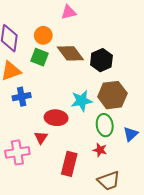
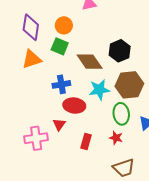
brown diamond: (70, 53) -> (90, 62), moved
blue cross: (22, 97) -> (61, 84), moved
red rectangle: (69, 164) -> (86, 142), moved, size x0.7

